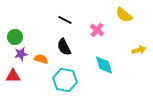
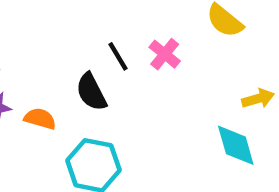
black line: (65, 20) -> (118, 56), moved, turned 32
cyan diamond: (104, 65) -> (236, 145), moved

